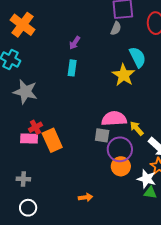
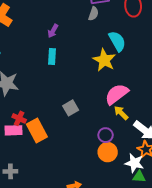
pink semicircle: (114, 119) -> (117, 94), moved, turned -30
red cross: (35, 127) -> (19, 118), turned -32
gray square: (102, 135) -> (71, 108), moved, turned -35
purple circle: (120, 149) -> (106, 135), size x0.6

